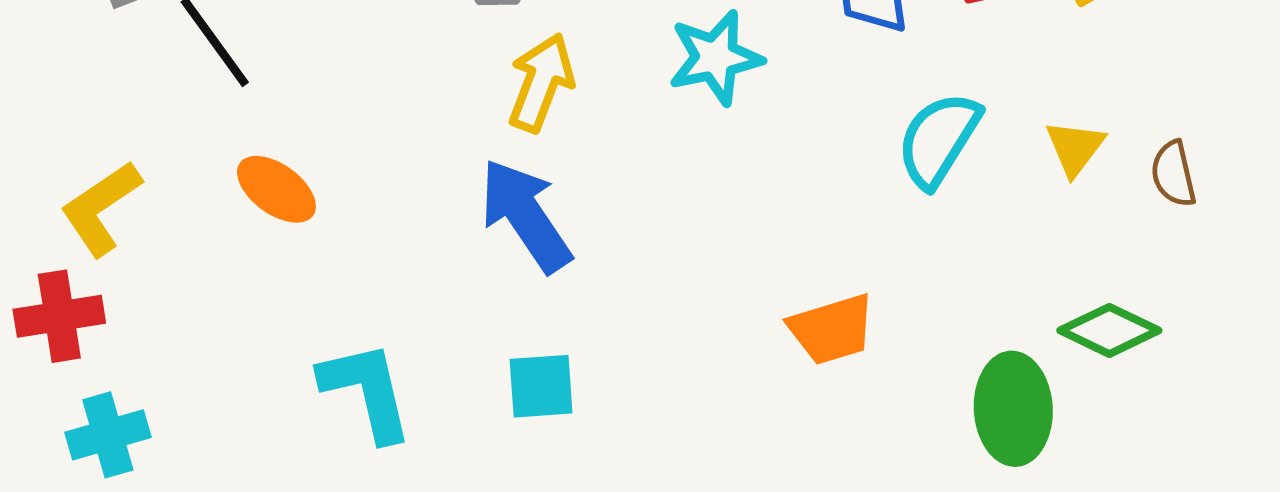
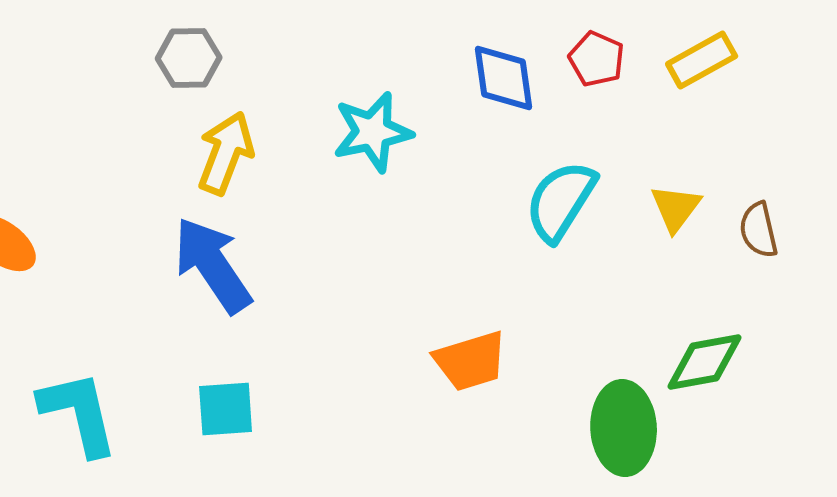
green diamond: (1109, 330) -> (705, 362), turned -36

